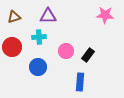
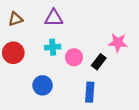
pink star: (105, 15) -> (118, 43), moved
cyan cross: (39, 37) -> (53, 47), moved
blue circle: (38, 67) -> (43, 85), moved

